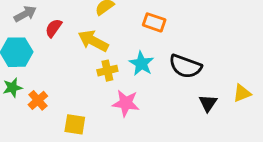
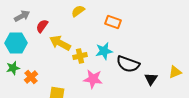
yellow arrow: (93, 41) -> (60, 43), moved
cyan star: (141, 63) -> (104, 51), turned 30
black semicircle: (185, 66) -> (128, 64), moved

